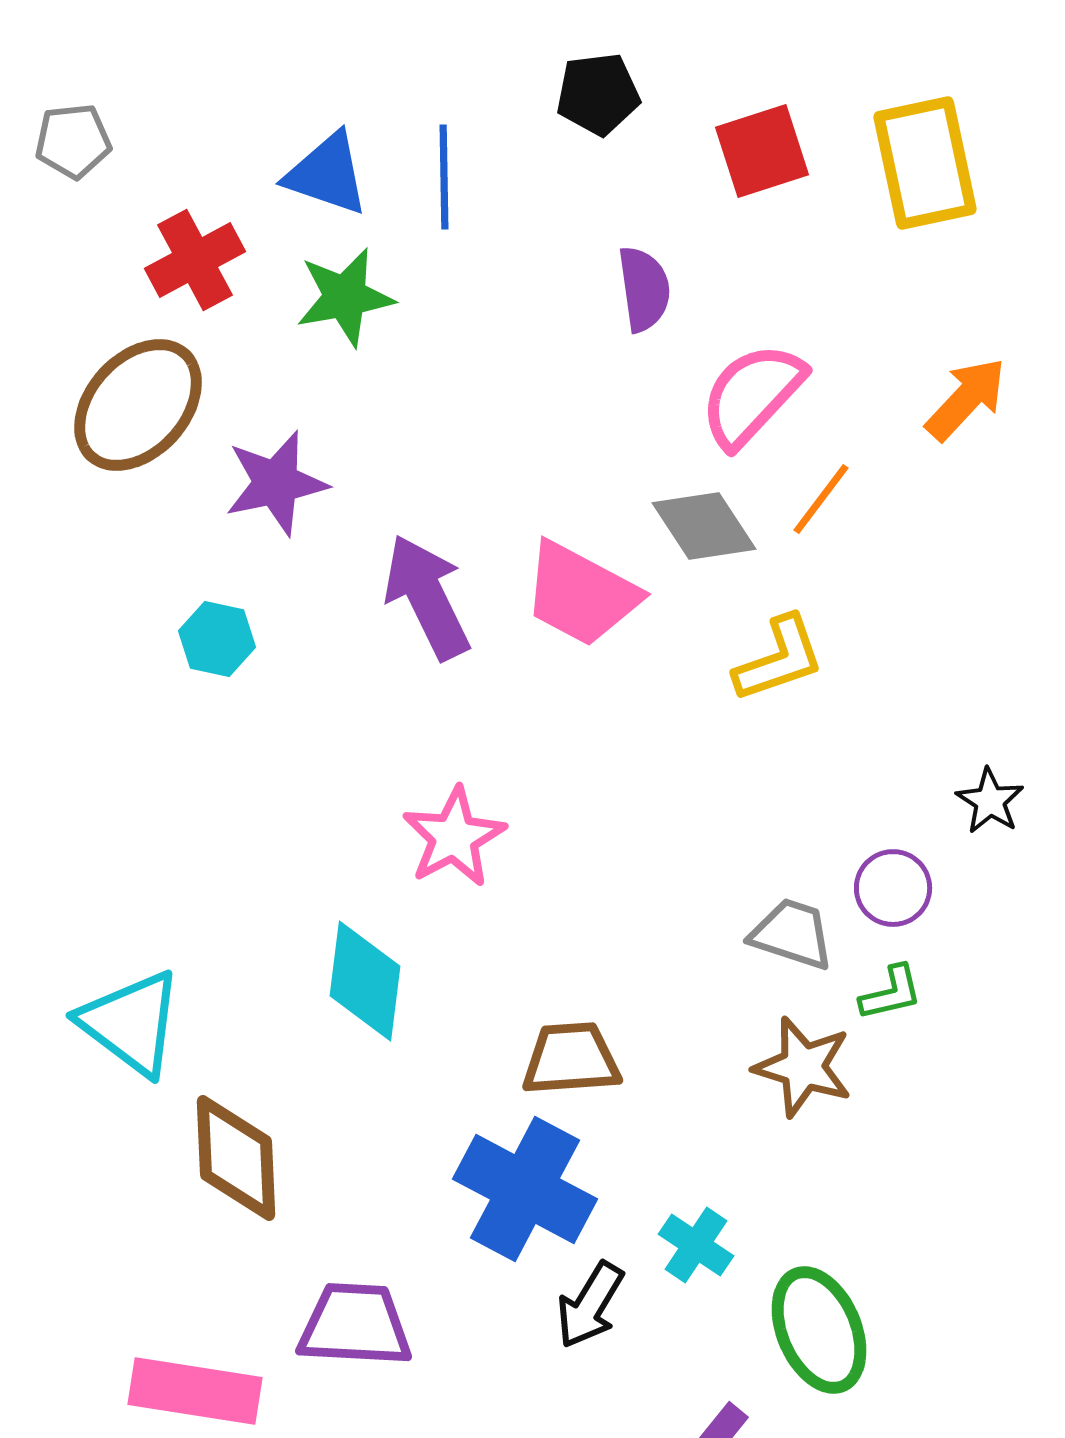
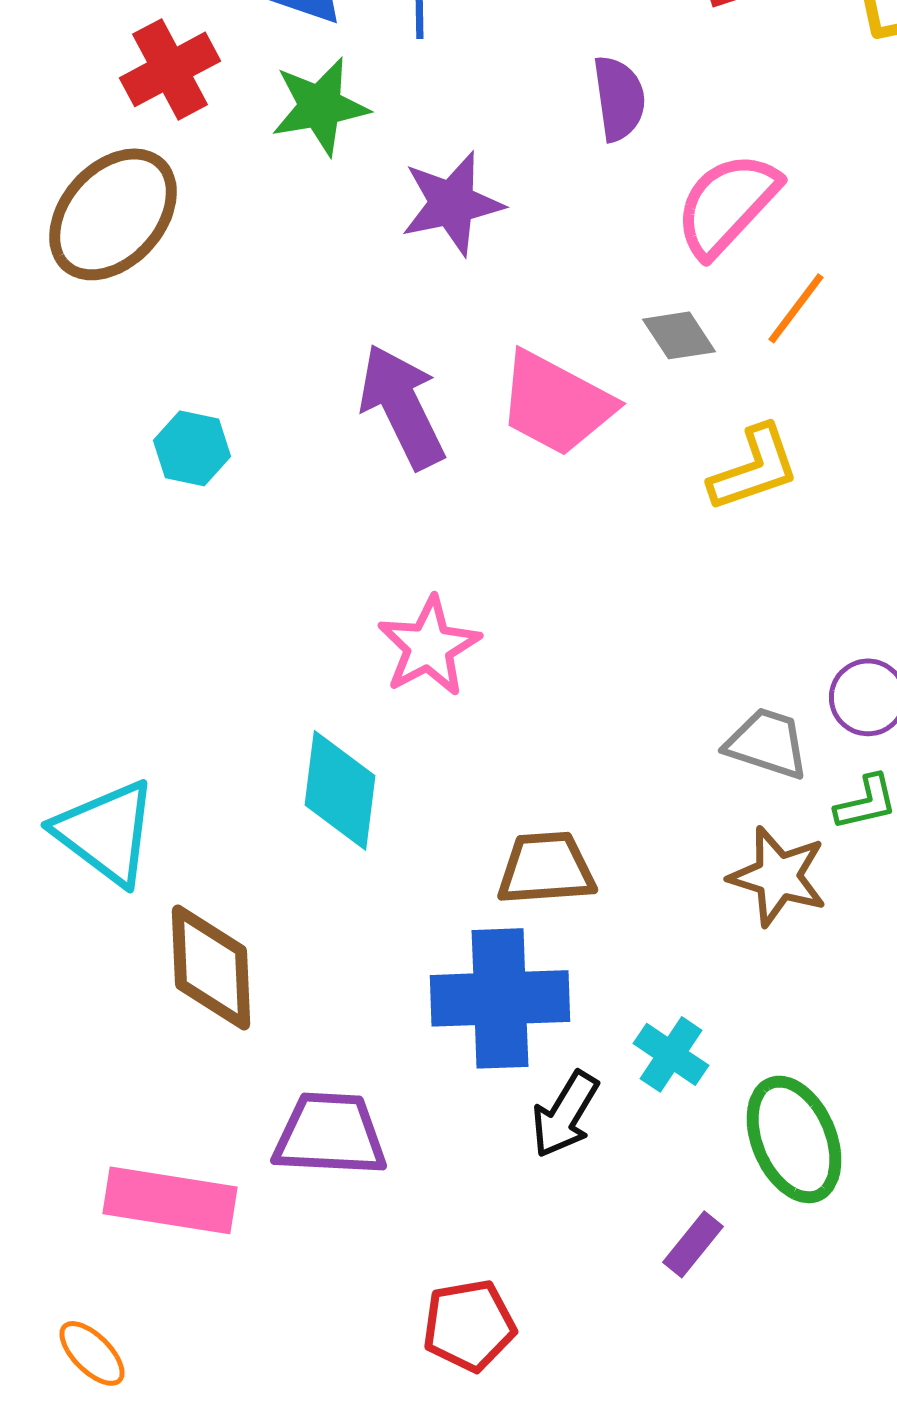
purple star: (276, 483) -> (452, 203), moved
gray diamond: (704, 526) -> (679, 335), size x0.7
blue cross: (525, 1189) -> (500, 998), turned -30

